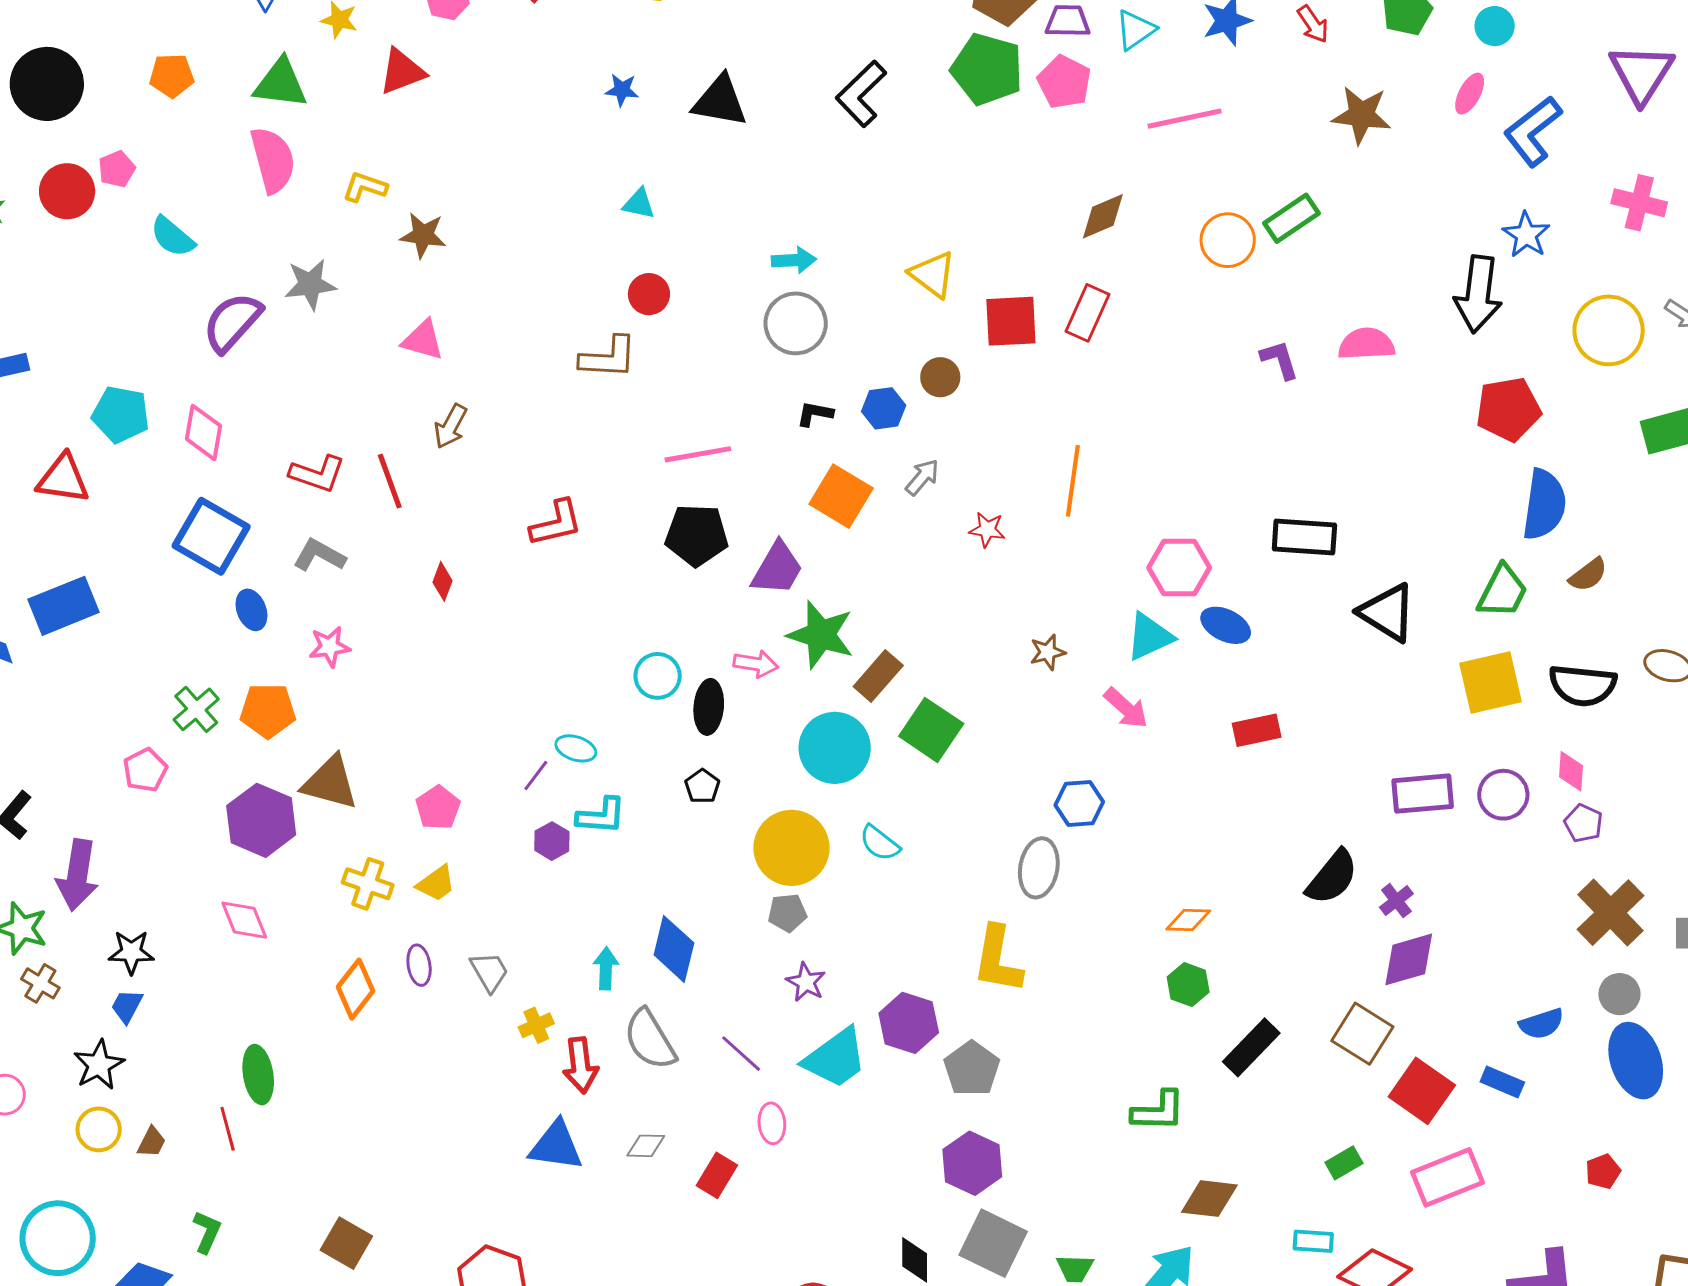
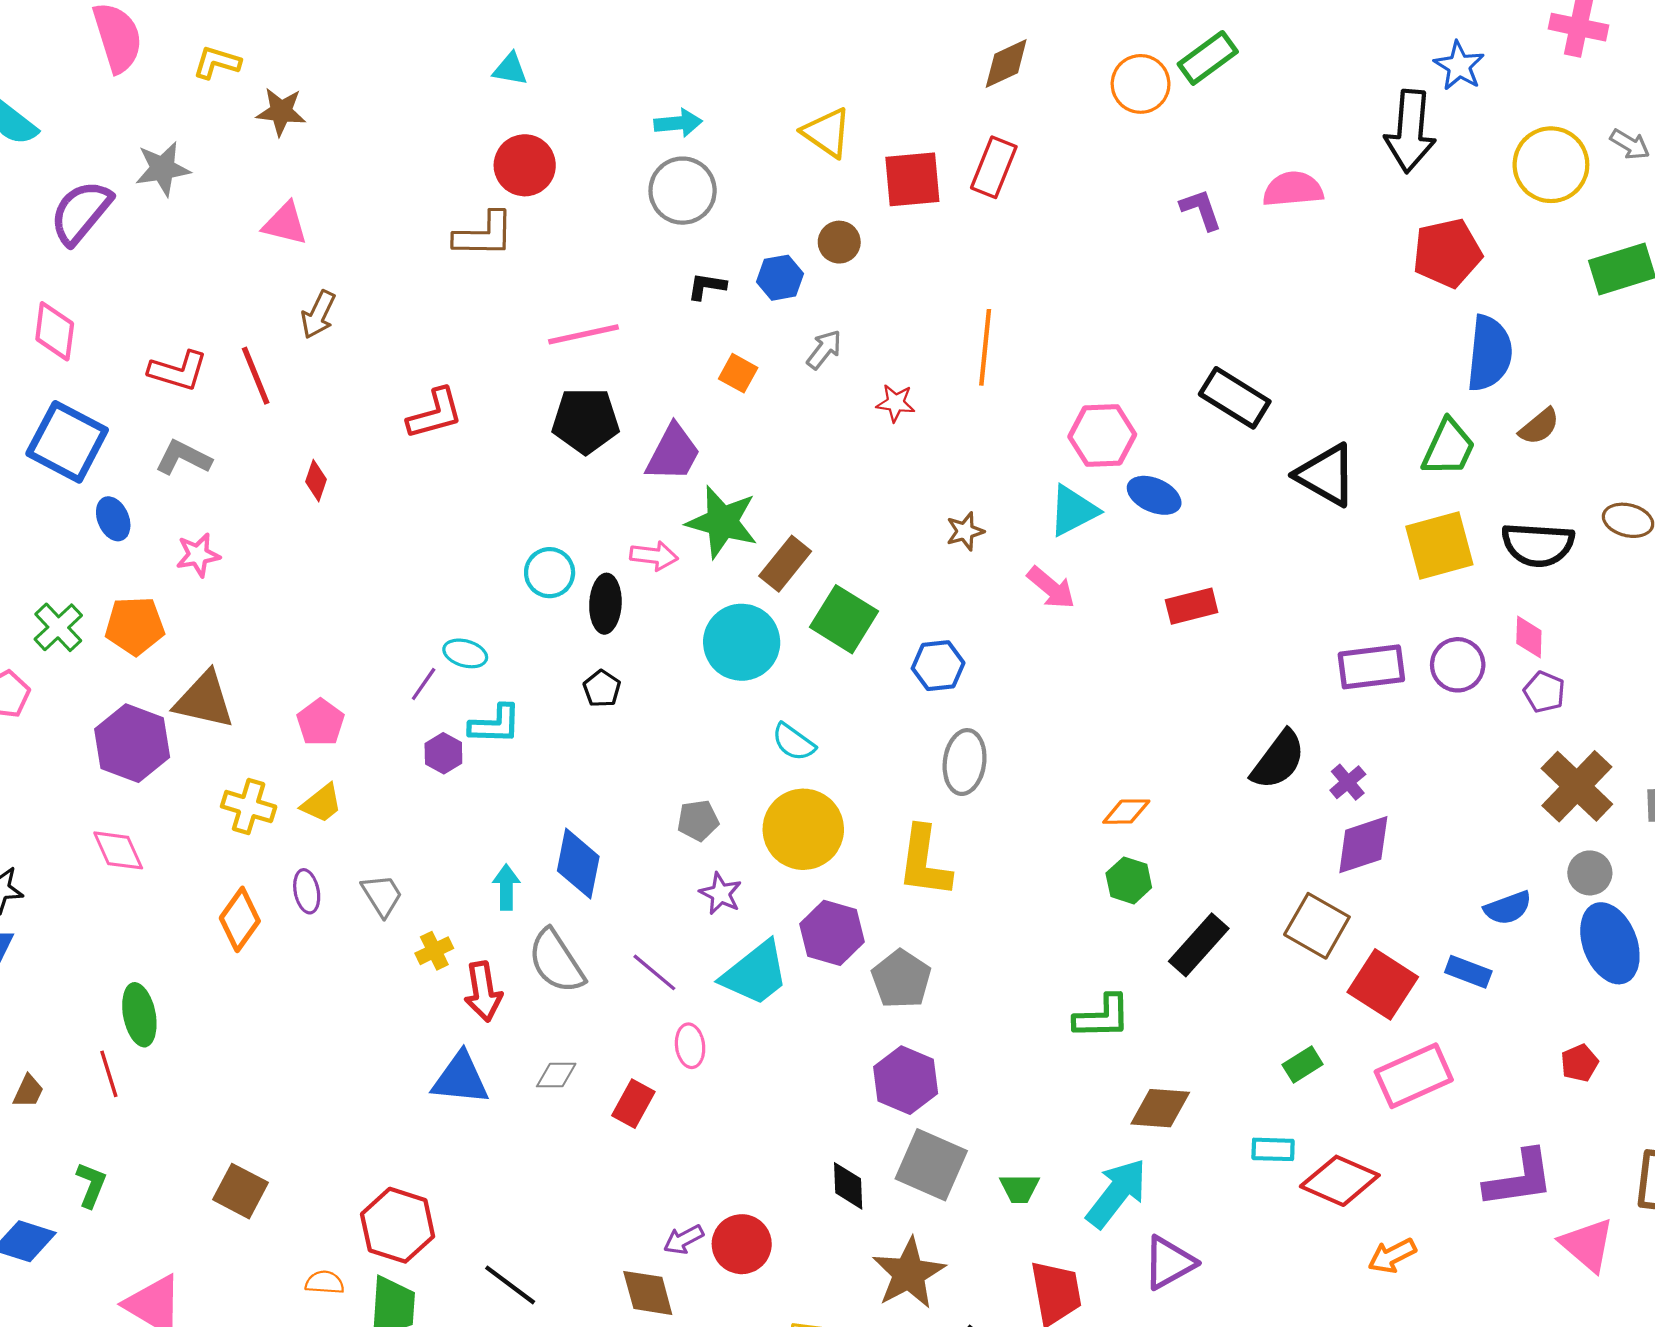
red circle: (649, 294) -> (525, 165), size x1.4
orange square: (841, 496) -> (738, 373), size x0.6
black rectangle: (1304, 537) -> (1235, 398), turned 30
blue hexagon: (1079, 803) -> (938, 666), moved
yellow circle: (792, 848) -> (803, 829), moved

